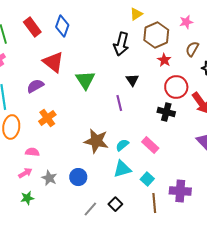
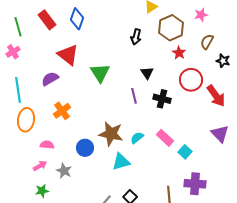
black arrow: (121, 44) -> (136, 37), size x0.7
black cross: (166, 112) -> (162, 99), moved
cyan triangle: (122, 169) -> (121, 162), moved
blue circle: (78, 177) -> (85, 148), moved
cyan square: (147, 179) -> (185, 152), moved

